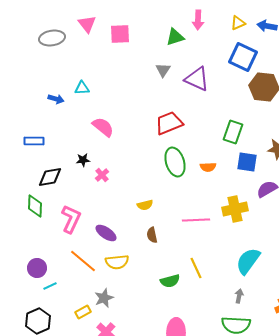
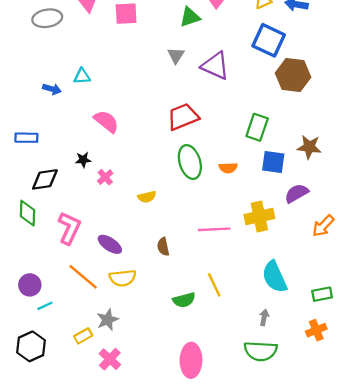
yellow semicircle: (145, 205) -> (147, 197), moved
cyan semicircle: (248, 261) -> (274, 277), turned -60

